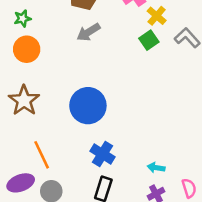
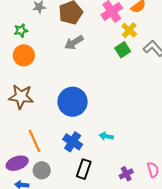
brown star: (24, 100) -> (21, 97), turned -30
blue cross: (102, 154) -> (73, 142), moved
cyan arrow: (156, 168) -> (106, 136), moved

